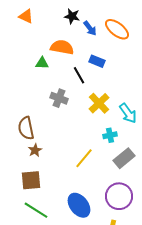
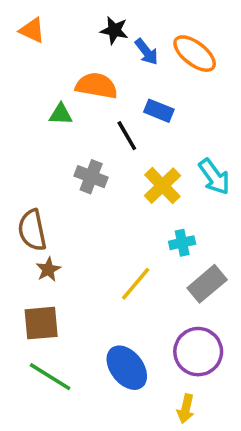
cyan arrow: (128, 113) -> (214, 177), moved

